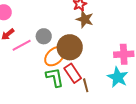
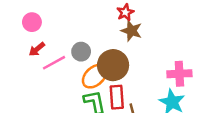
red rectangle: (73, 73) -> (117, 97), turned 30

